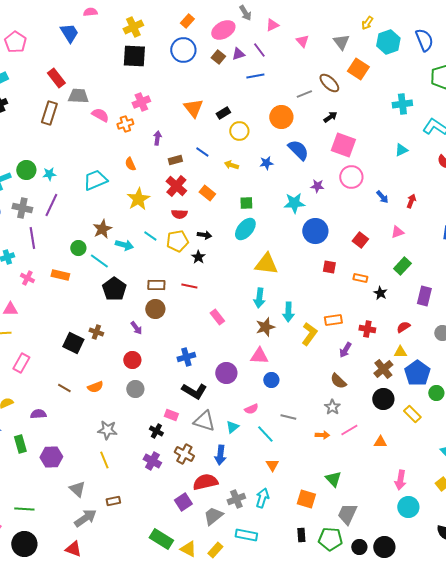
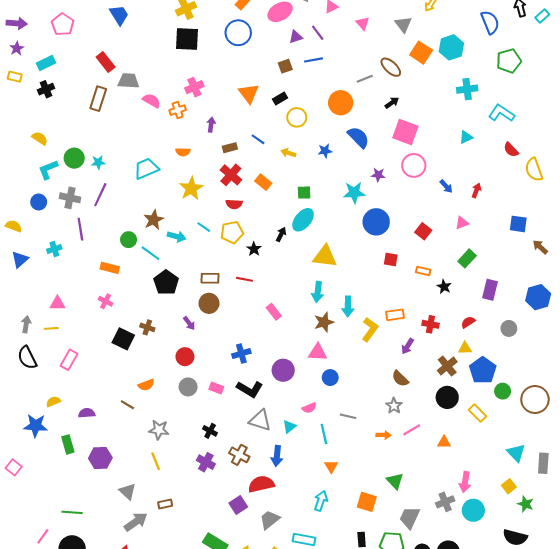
cyan hexagon: (388, 42) -> (451, 47), moved
brown square: (218, 57) -> (285, 66), moved, turned 32
orange semicircle: (130, 164) -> (183, 152), turned -64
black arrow: (204, 235) -> (281, 234), moved, turned -72
pink cross: (27, 278) -> (106, 301), moved
brown line: (64, 388) -> (127, 405), moved
pink rectangle: (171, 415) -> (216, 388), moved
cyan line: (265, 434) -> (324, 434), turned 30
gray cross: (236, 499) -> (445, 502), moved

